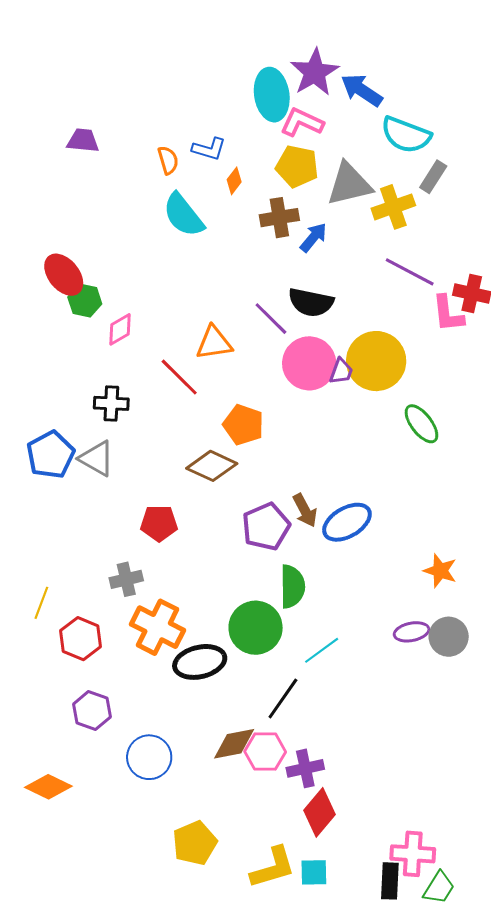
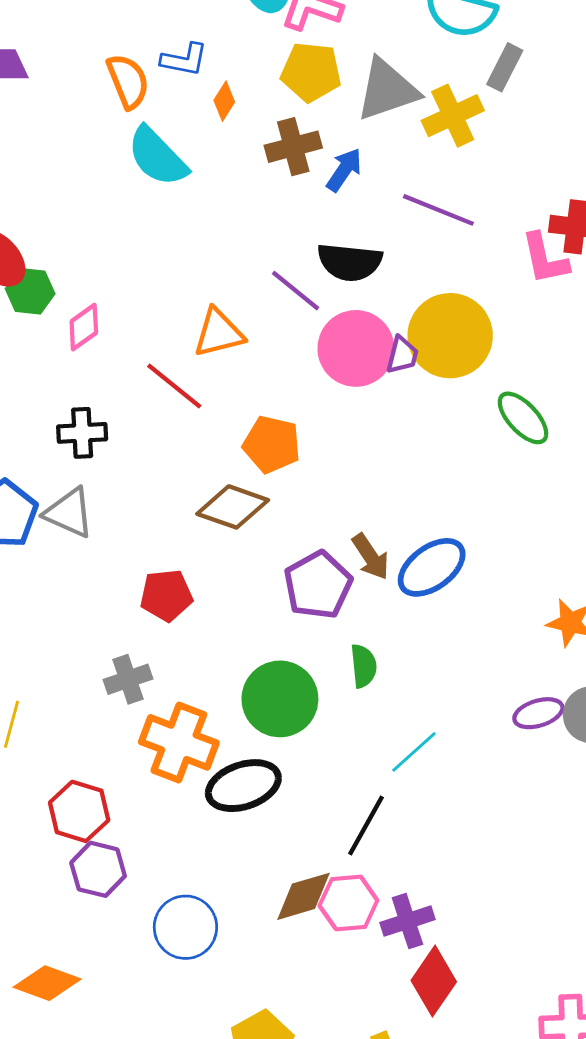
orange semicircle: (168, 160) -> (128, 81), size x1.4
purple line: (410, 272) -> (438, 210), moved
green semicircle: (292, 586) -> (364, 666), size x0.7
green circle: (256, 628) -> (280, 699), moved
red hexagon: (81, 639) -> (79, 811), moved

